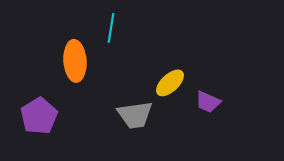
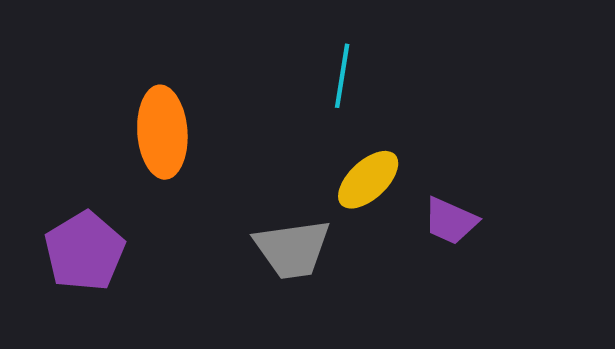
cyan line: (111, 28) -> (342, 76), moved

